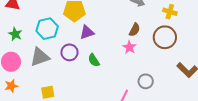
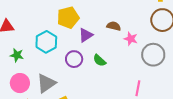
brown semicircle: (135, 30) -> (114, 26), moved, turned -88
gray triangle: (40, 57) -> (46, 83), moved
gray circle: (146, 81) -> (153, 55), moved, size x1.5

